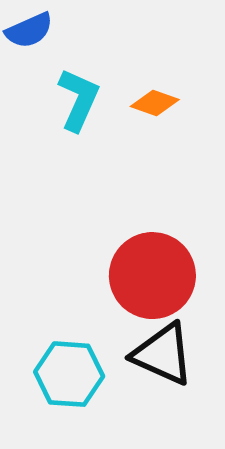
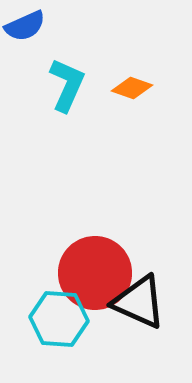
red circle: (152, 276) -> (95, 273), moved

